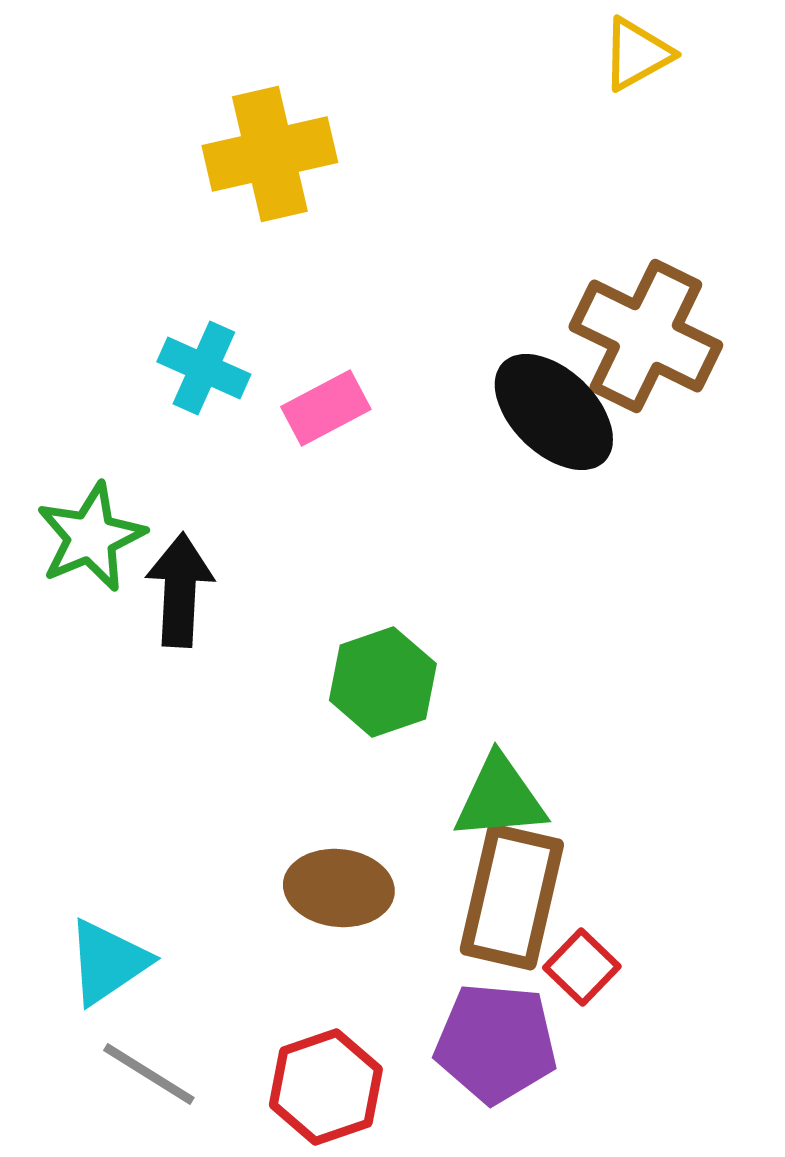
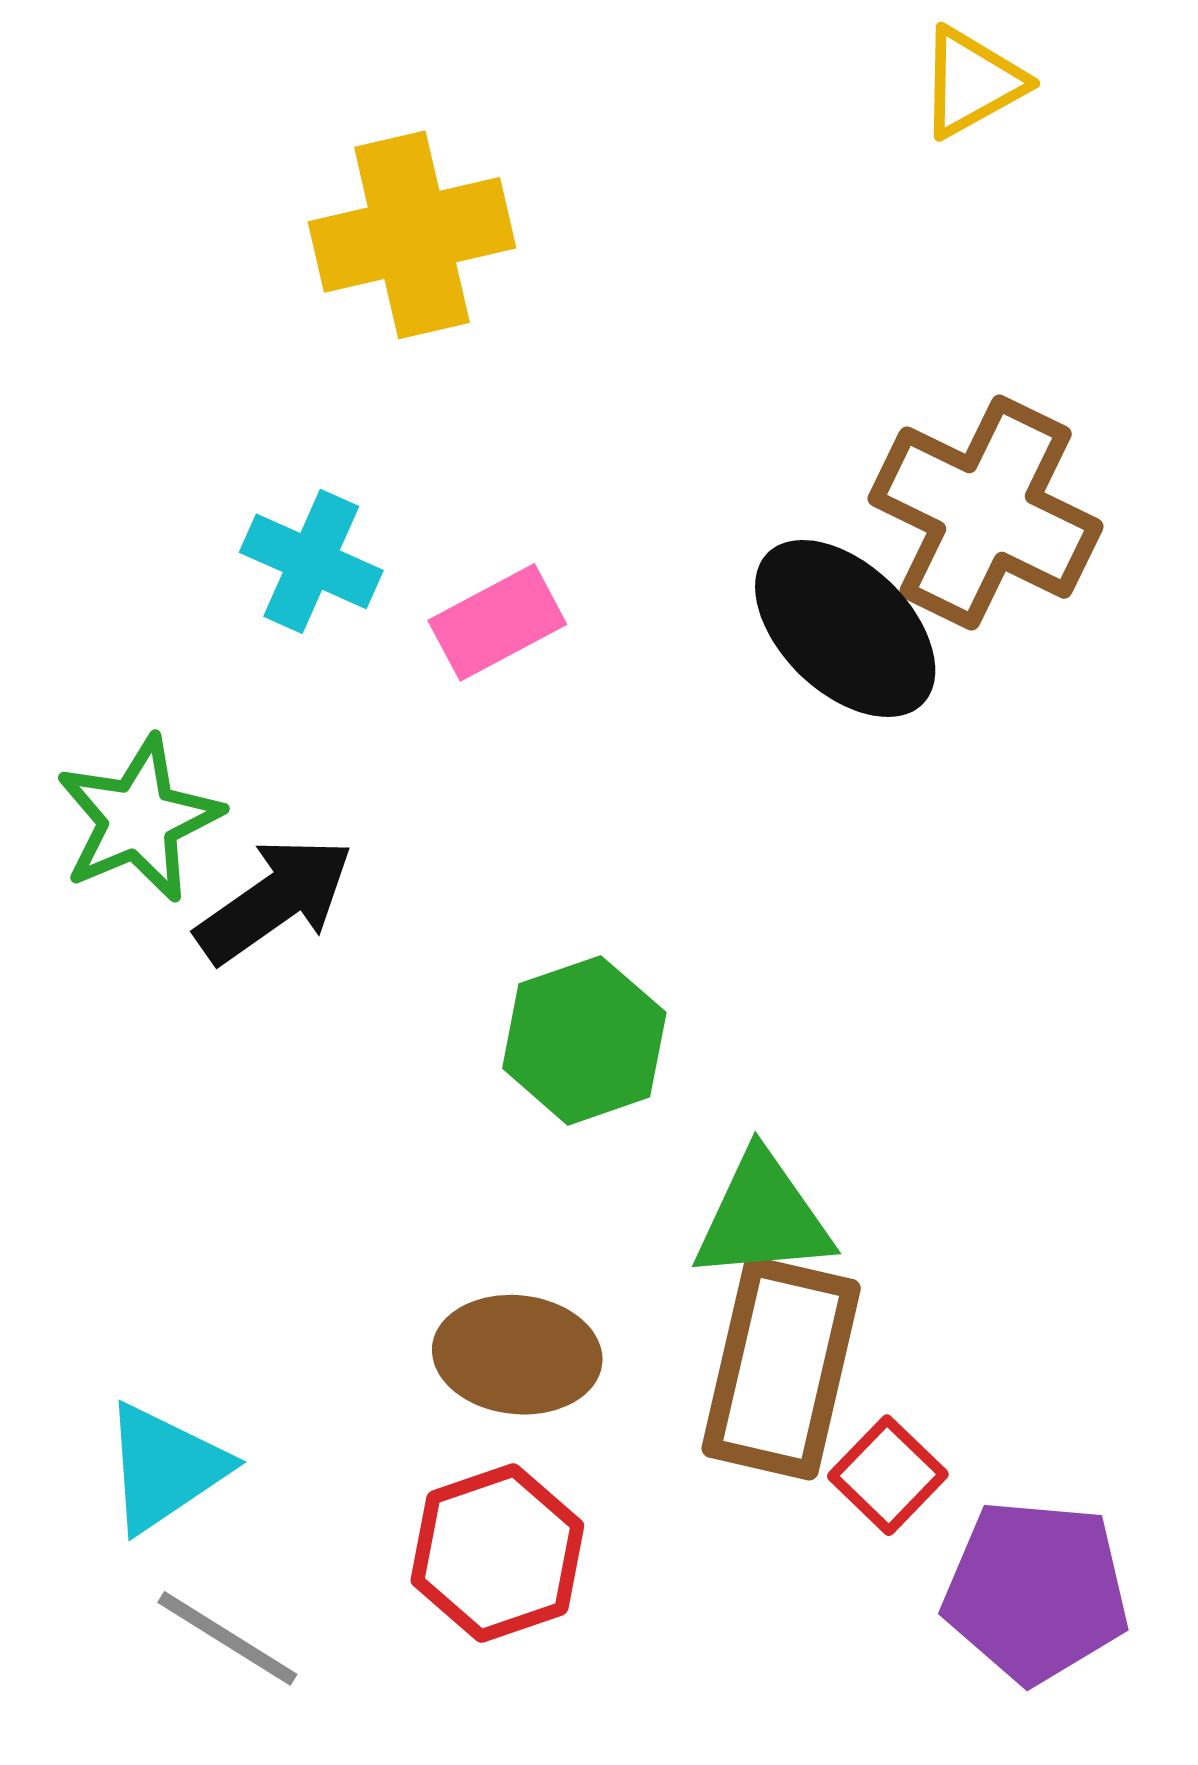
black arrow: (180, 590) -> (275, 900), turned 52
purple pentagon: (496, 1043) -> (1036, 1591), moved
red hexagon: (326, 1087) -> (497, 1553), moved

